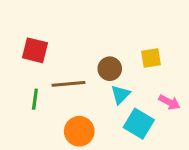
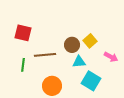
yellow square: (151, 58) -> (90, 41), moved, turned -32
cyan triangle: (120, 95) -> (79, 62), turned 40
pink arrow: (169, 102) -> (111, 57), moved

